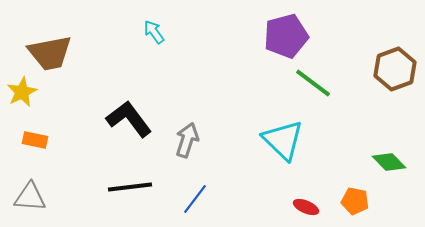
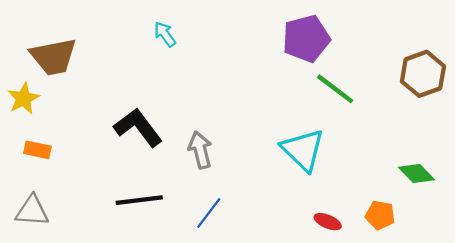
gray arrow: (187, 140) -> (200, 150), turned -32

